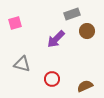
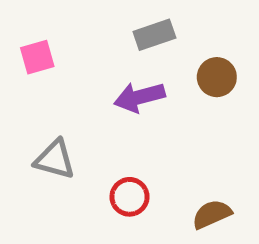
gray rectangle: (72, 14) -> (154, 35), moved
purple arrow: (56, 39) -> (139, 97), turned 30

